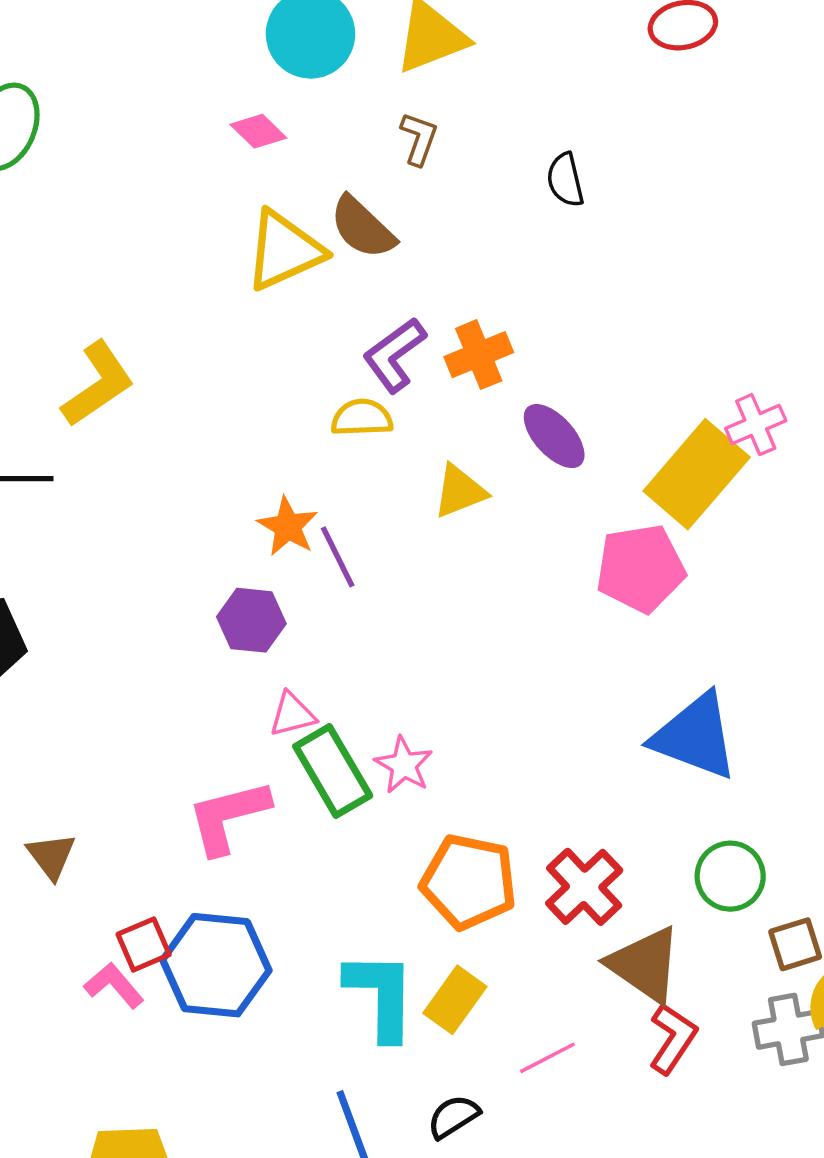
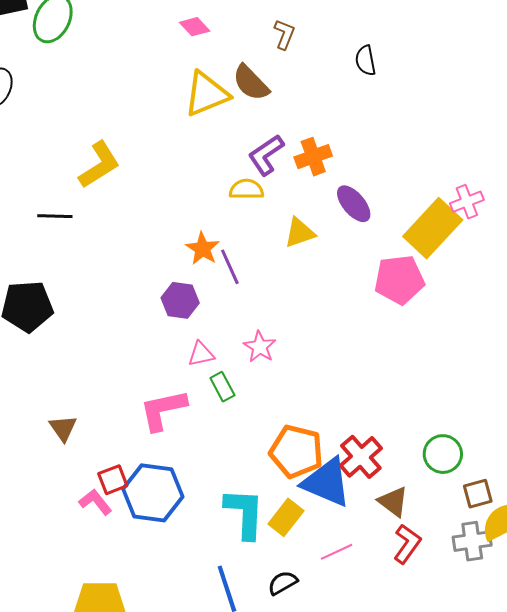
blue triangle: (695, 736) -> (327, 482), moved
pink star: (404, 765) -> (260, 347), moved
green rectangle: (333, 771) -> (222, 387), size x0.6
brown triangle: (645, 965) -> (393, 502), size x0.7

